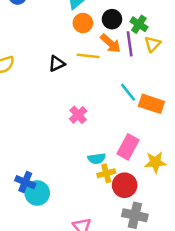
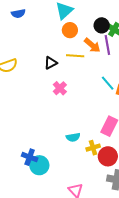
black circle: (112, 19) -> (102, 25), moved
pink cross: (78, 115) -> (60, 88), moved
cyan semicircle: (97, 158) -> (73, 137), moved

